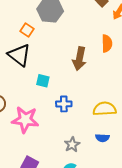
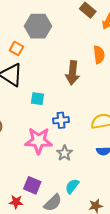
pink star: (25, 120) -> (39, 141), moved
gray star: (72, 145) -> (64, 153), moved

